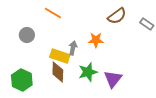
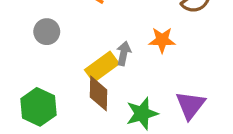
yellow rectangle: (60, 56) -> (102, 67), turned -54
green star: (88, 72) -> (142, 113), moved

